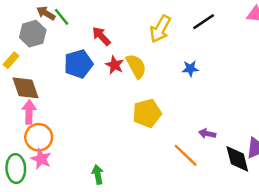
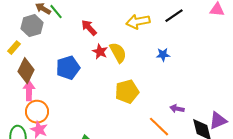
yellow arrow: (160, 29) -> (138, 22), turned 50
blue pentagon: (78, 64) -> (68, 68), moved
brown diamond: (25, 88) -> (26, 71), turned 45

